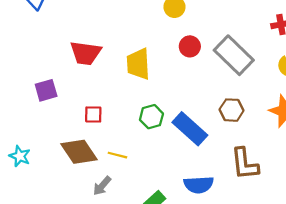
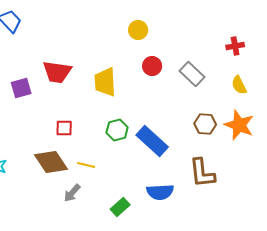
gray rectangle: (234, 55) -> (192, 74), size x0.7
purple square: (46, 90) -> (21, 88), moved
brown hexagon: (232, 110) -> (205, 124), moved

